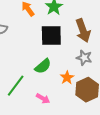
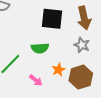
green semicircle: (43, 66) -> (40, 48), turned 30
orange star: (67, 78) -> (58, 70), moved

